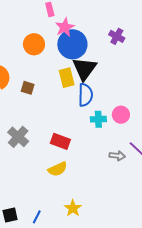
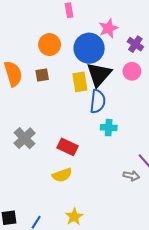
pink star: (65, 27) -> (108, 28), moved
brown square: (28, 88) -> (42, 75), moved, turned -32
pink circle: (121, 115) -> (132, 71), moved
gray arrow: (117, 156) -> (131, 176), moved

